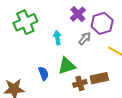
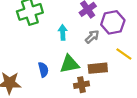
brown rectangle: (99, 78) -> (98, 68), moved

